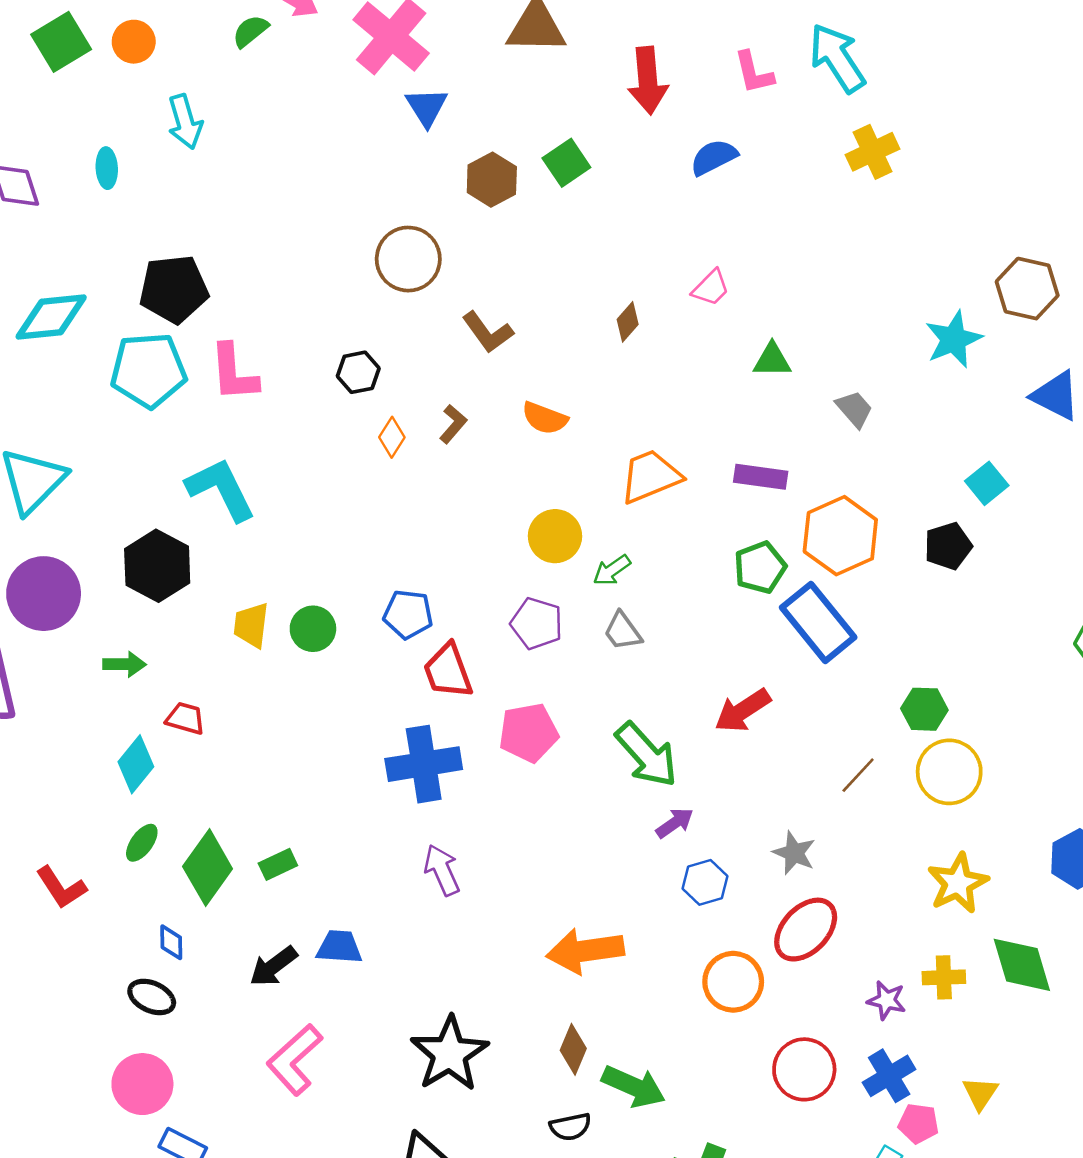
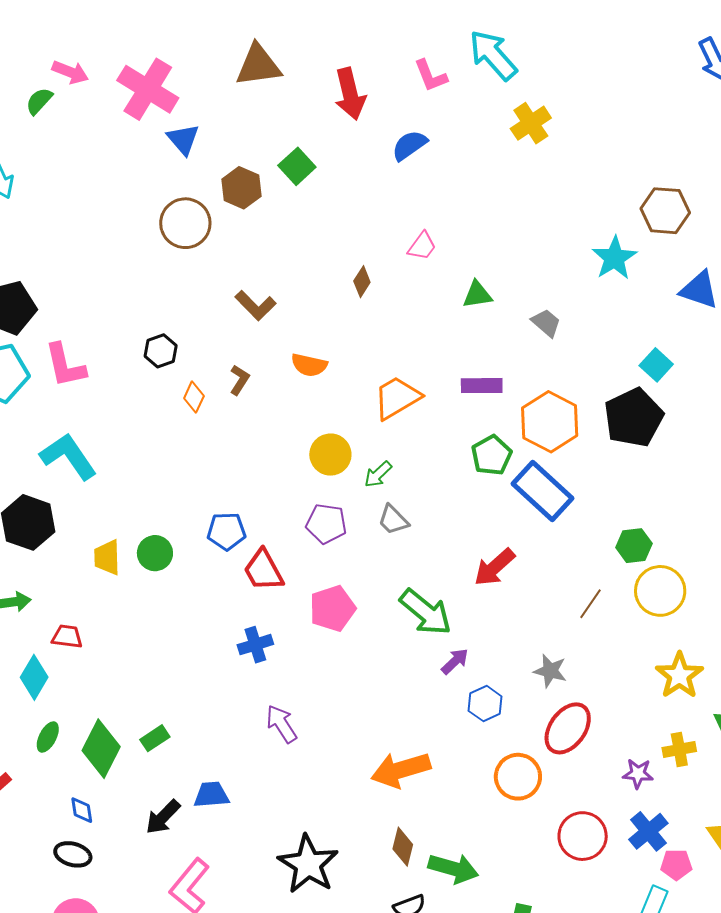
brown circle: (408, 259) -> (185, 223), moved
black pentagon: (948, 546) -> (634, 418), size x1.6
blue cross: (424, 764) -> (255, 645), size x0.6

